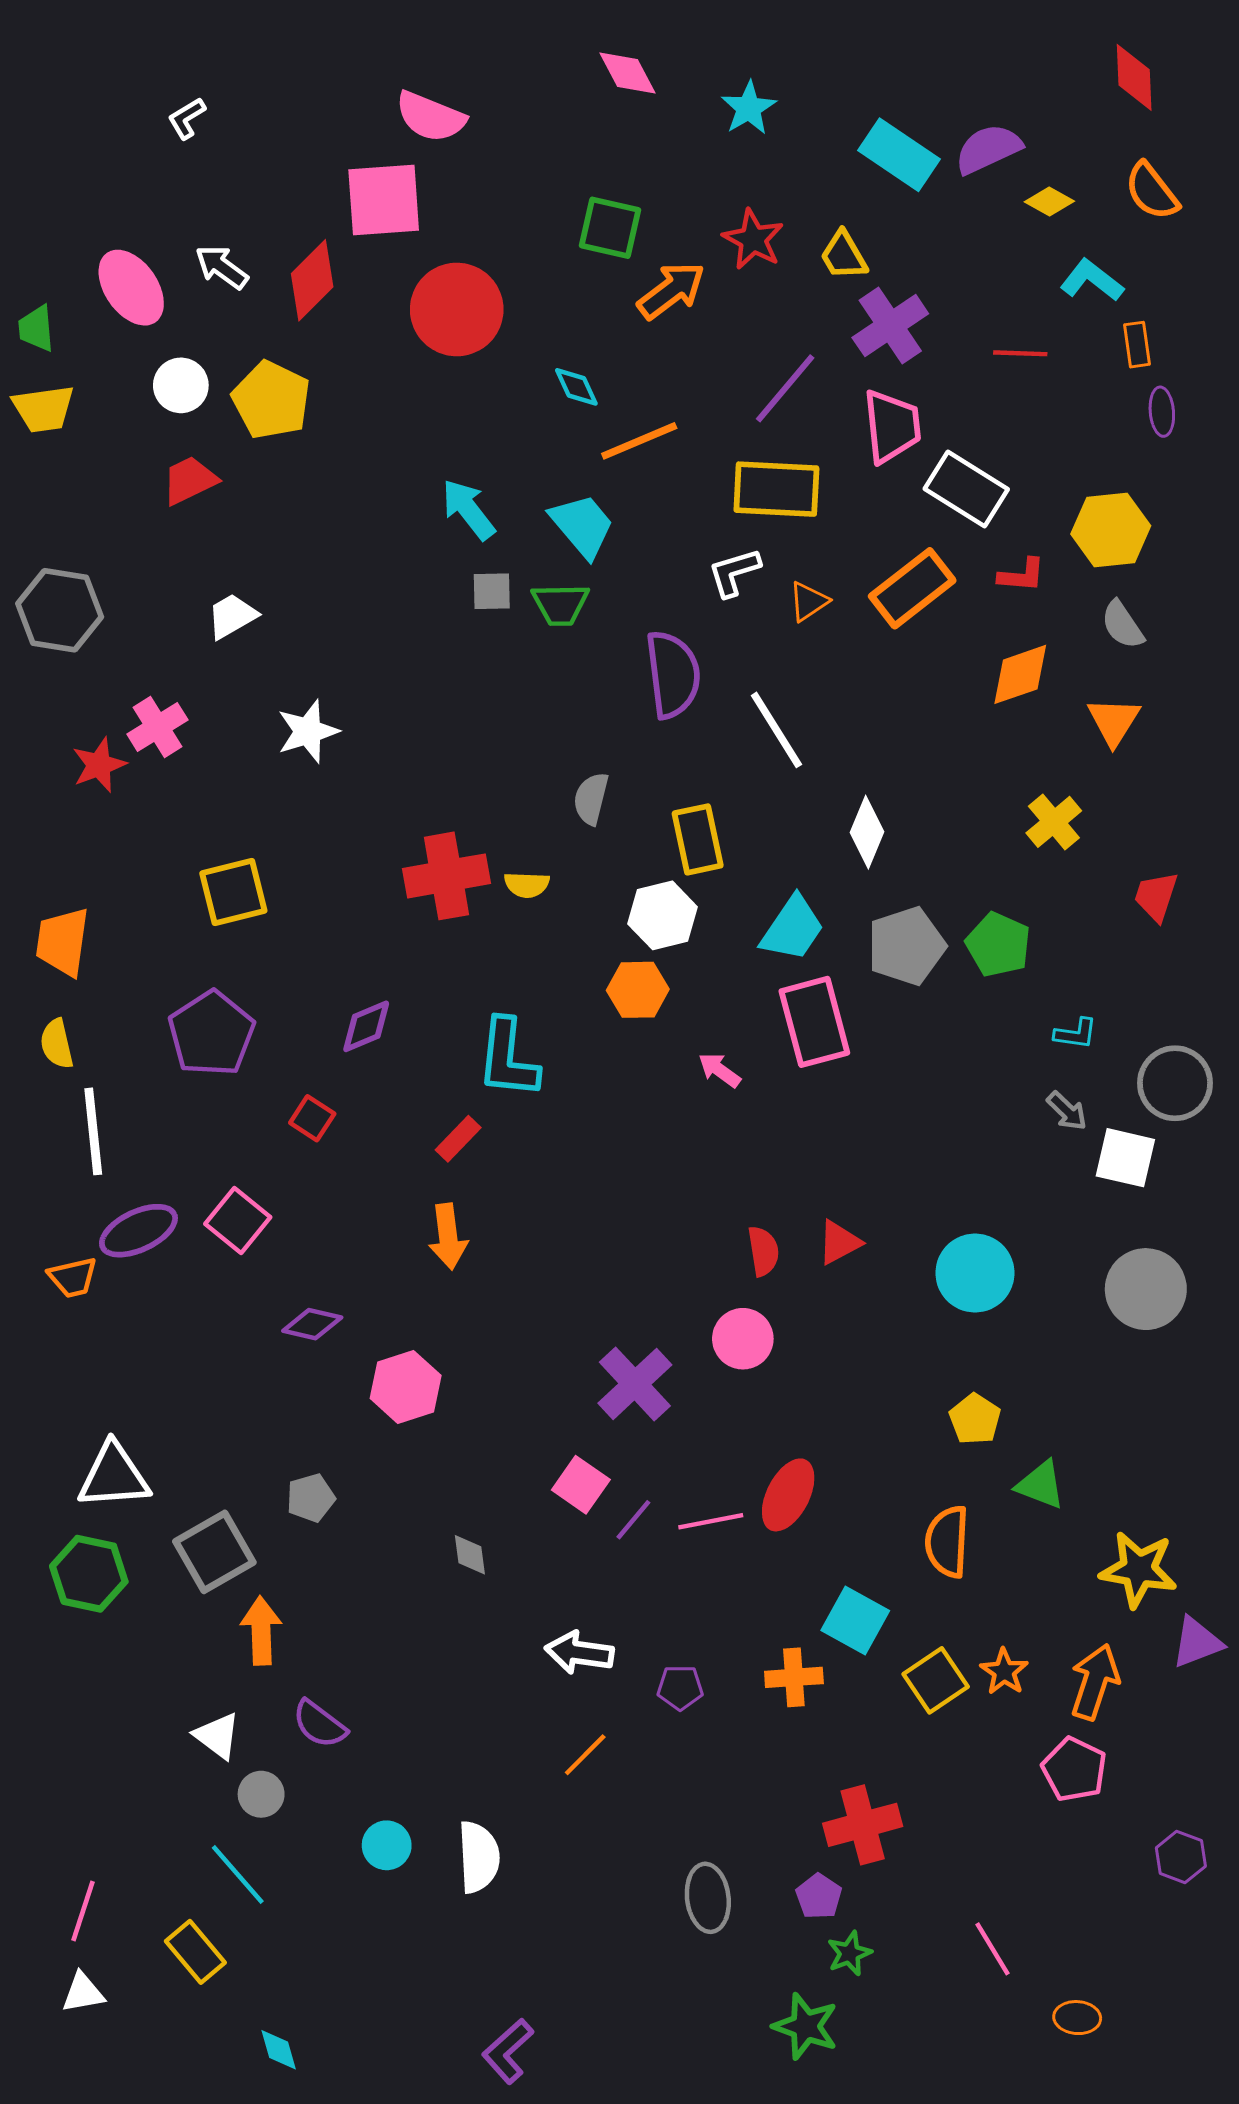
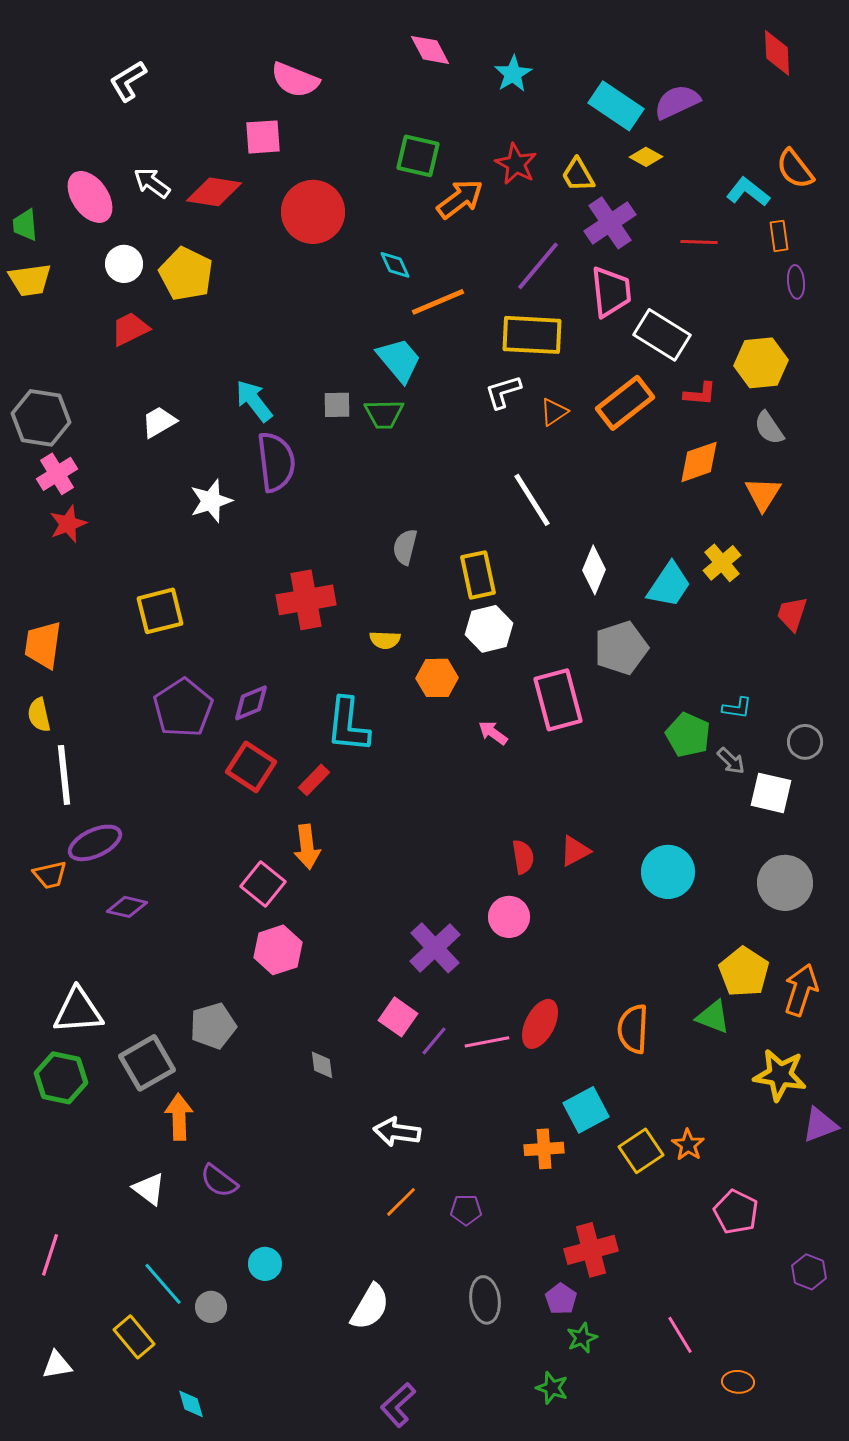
white L-shape: (187, 118) -> (128, 81), size x1.4
orange semicircle: (1152, 191) -> (795, 169), moved
pink square: (384, 200) -> (263, 137), size x0.7
yellow diamond: (1049, 201) -> (646, 157), moved
red diamond: (312, 280) -> (214, 192), turned 54
cyan arrow: (468, 510) -> (254, 401), moved
purple semicircle: (673, 674) -> (276, 462), moved
pink cross: (157, 727) -> (57, 474), moved
yellow semicircle: (527, 885) -> (385, 640), moved
white hexagon: (663, 915) -> (489, 629), moved
cyan trapezoid: (792, 928) -> (669, 585), moved
green pentagon: (998, 945) -> (688, 735), moved
purple pentagon: (211, 1034) -> (183, 708), moved
gray circle: (1175, 1083) -> (805, 742), size x0.7
red square: (312, 1118) -> (251, 767), moved, size x1.6
pink square: (238, 1220) -> (263, 884), moved
purple diamond: (312, 1324) -> (127, 907), moved
yellow pentagon: (975, 1419) -> (744, 972), moved, size x1.4
gray pentagon: (311, 1498) -> (213, 1026), size x1.4
orange semicircle: (947, 1542) -> (633, 1029), moved
cyan square: (855, 1620) -> (586, 1110), turned 33
orange arrow: (1095, 1682) -> (801, 990), moved
purple pentagon: (680, 1688) -> (466, 1210), moved
gray circle: (261, 1794) -> (211, 1307), moved
white semicircle: (479, 1857) -> (370, 1307), moved, turned 33
pink line: (83, 1911) -> (50, 1255), moved
green star: (806, 2026) -> (552, 1388), size x0.7
purple L-shape: (508, 2051) -> (398, 1405), moved

